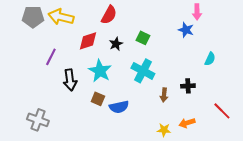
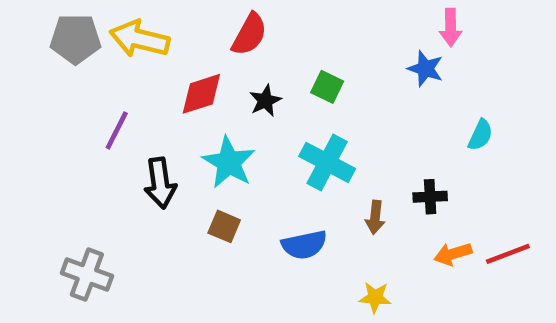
blue semicircle: (119, 107) -> (304, 245), moved
red line: (222, 111) -> (508, 254), turned -66
orange arrow: (187, 123) -> (453, 254), moved

